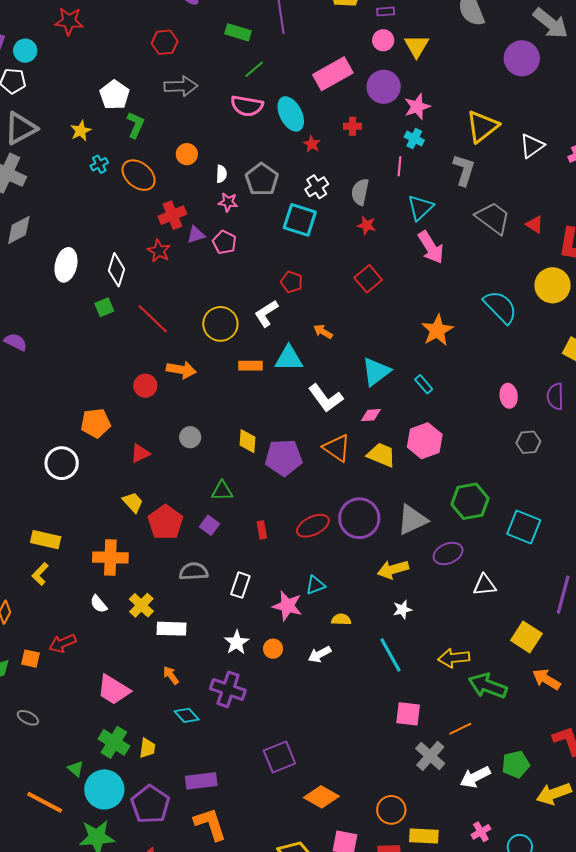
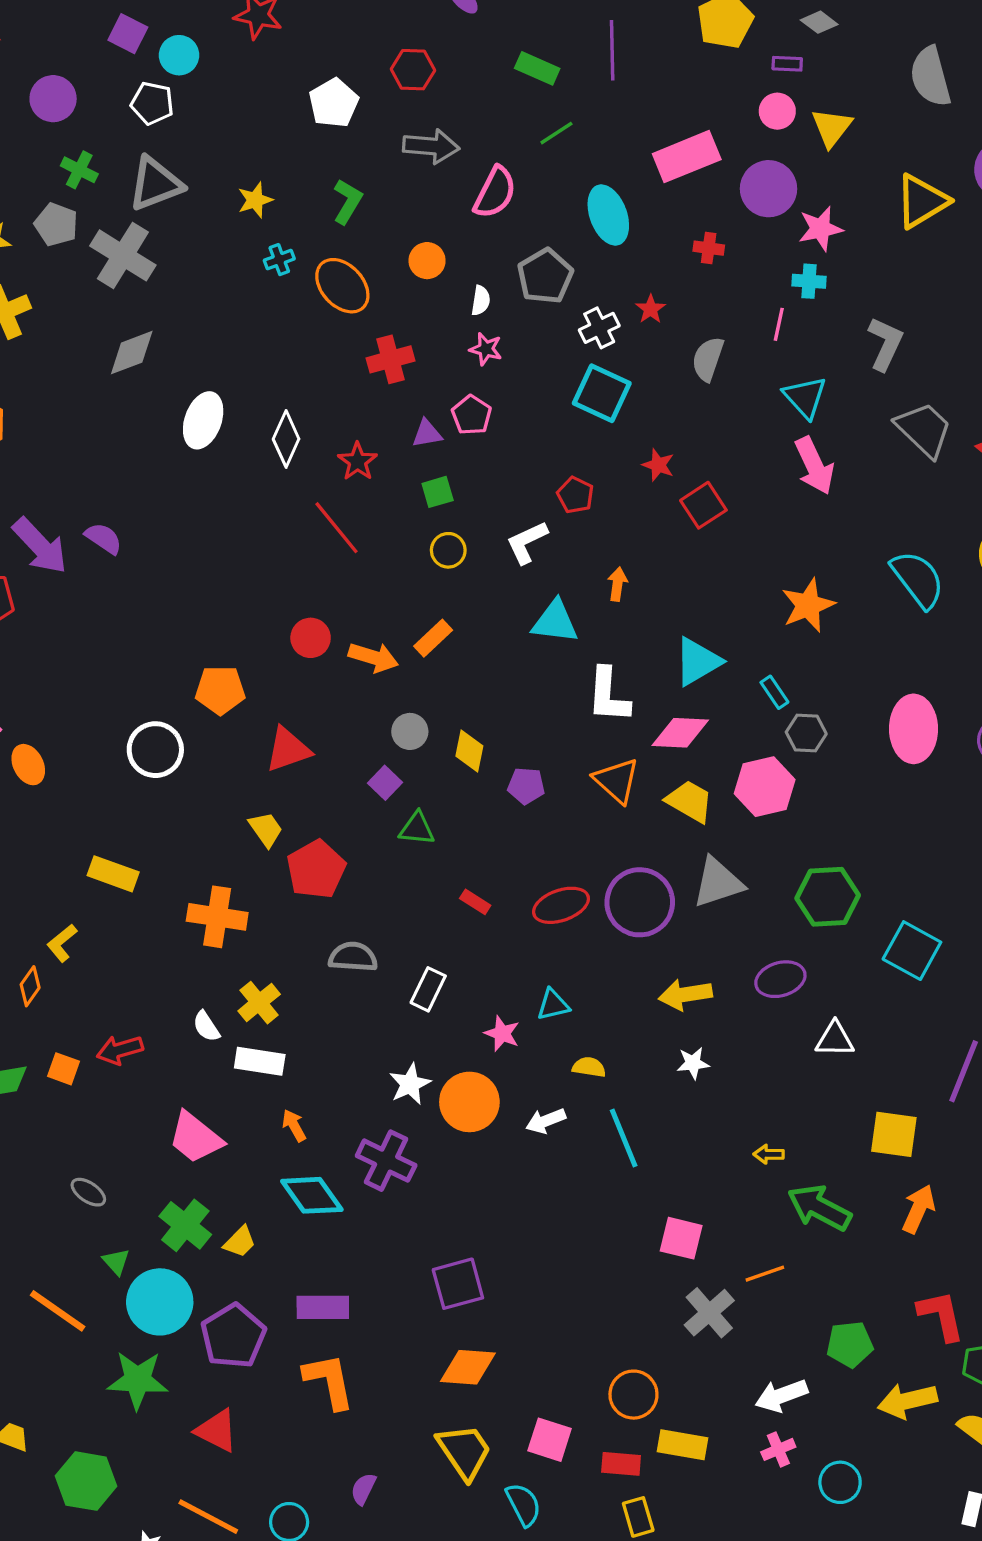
white pentagon: (114, 95) -> (334, 103), moved
pink semicircle: (247, 106) -> (495, 192), moved, turned -80
yellow triangle: (482, 127) -> (922, 201), moved
cyan cross: (414, 139) -> (809, 281), turned -30
red star: (312, 144) -> (651, 309), moved
gray pentagon: (262, 179) -> (545, 276), moved
white cross: (317, 187) -> (599, 328), moved
cyan triangle: (420, 207) -> (805, 397), turned -36
red star: (367, 225) -> (658, 465), moved
purple triangle: (196, 235) -> (427, 434), moved
red star: (159, 251) -> (357, 461), moved
green square: (104, 307) -> (438, 492), moved
yellow circle: (220, 324) -> (448, 550), size x0.6
orange arrow: (323, 332) -> (617, 584), turned 60
orange rectangle: (250, 366) -> (433, 638), moved, turned -50
orange arrow: (181, 370) -> (373, 657), moved
pink ellipse: (509, 396) -> (914, 729), size x1.6
white L-shape: (326, 398) -> (608, 695), turned 33
pink diamond: (371, 415) -> (680, 733), size x1.6
gray circle: (190, 437) -> (410, 731), moved
gray hexagon: (528, 442) -> (806, 733), moved
red triangle: (140, 453) -> (288, 750), size x1.4
purple pentagon: (284, 458) -> (526, 786), size x0.6
gray triangle: (412, 520) -> (718, 882), moved
purple square: (209, 525) -> (385, 783), moved
red rectangle: (262, 530) -> (475, 902), turned -54
yellow L-shape: (40, 574) -> (62, 943), moved
white semicircle: (99, 604) -> (206, 1026), moved
pink star: (287, 606) -> (502, 1034), size x0.7
white rectangle: (172, 629) -> (260, 1061), moved
yellow square: (526, 637) -> (894, 1134), turned -32
orange circle: (273, 649) -> (469, 1102), size x1.8
cyan line: (391, 655) -> (624, 1138), moved
yellow arrow: (454, 658) -> (769, 1154), size x0.6
orange arrow: (546, 679) -> (919, 1209), turned 76
cyan diamond: (187, 715) -> (312, 1195), size x1.5
gray ellipse: (28, 718) -> (88, 1192), moved
yellow trapezoid: (147, 748) -> (240, 1242), turned 30
white arrow: (475, 777) -> (781, 1396), moved
orange diamond: (321, 797) -> (468, 1367), moved, turned -32

